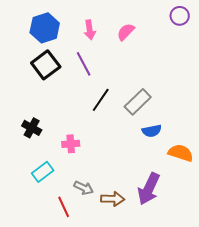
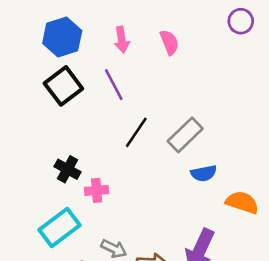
pink semicircle: (126, 32) -> (169, 42), turned 114
black cross: (32, 128) -> (67, 169), moved
cyan rectangle: (43, 172) -> (60, 228), size x1.4

